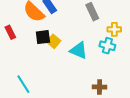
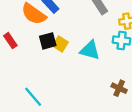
brown cross: (100, 87) -> (119, 88), turned 32

